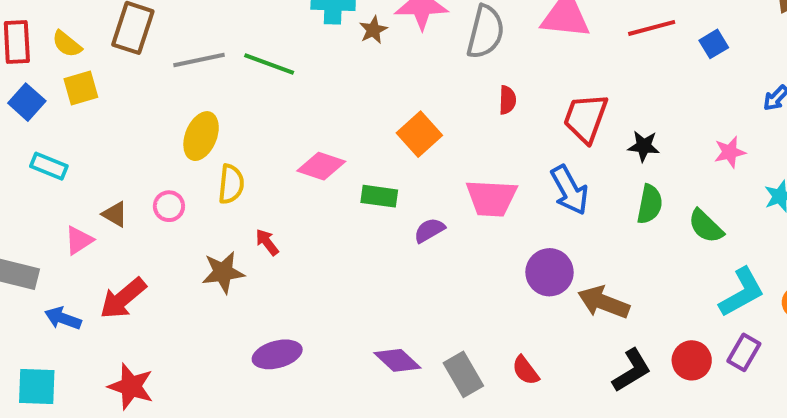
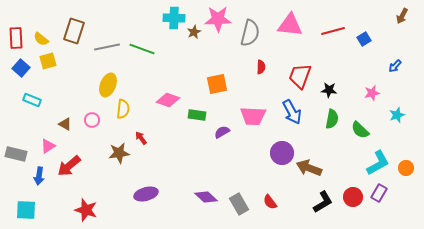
orange square: (419, 134) -> (217, 84), turned 30
pink triangle: (79, 240) -> (48, 146), moved
blue arrow: (63, 318) -> (39, 176), turned -102
red star: (131, 386) -> (86, 210), moved

